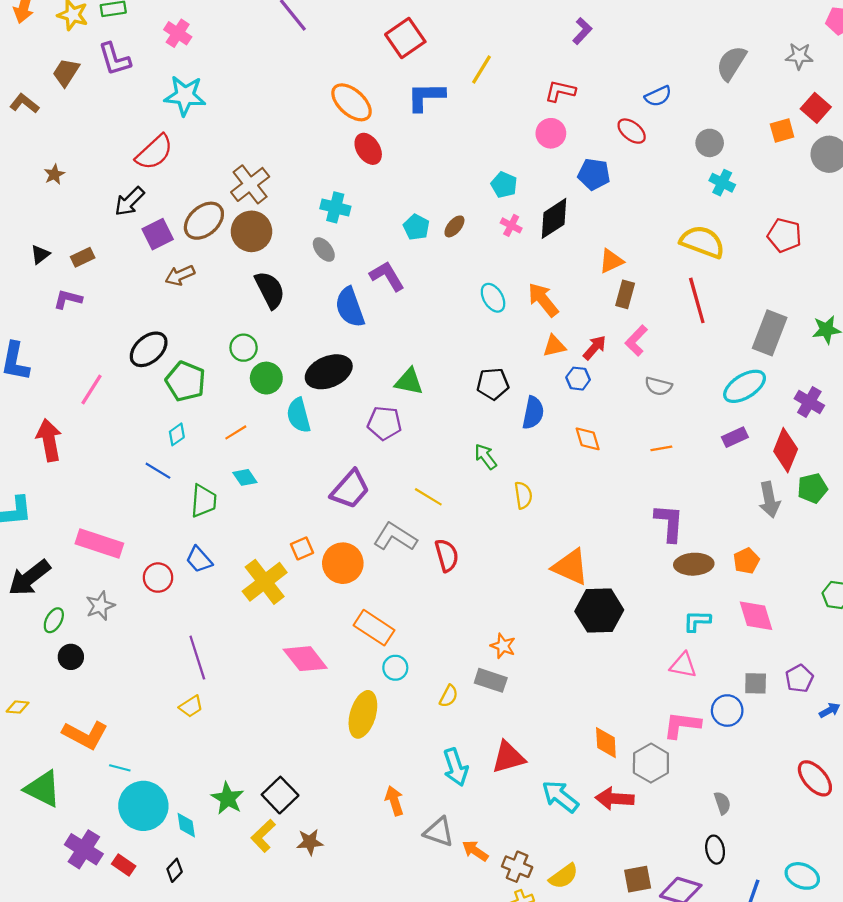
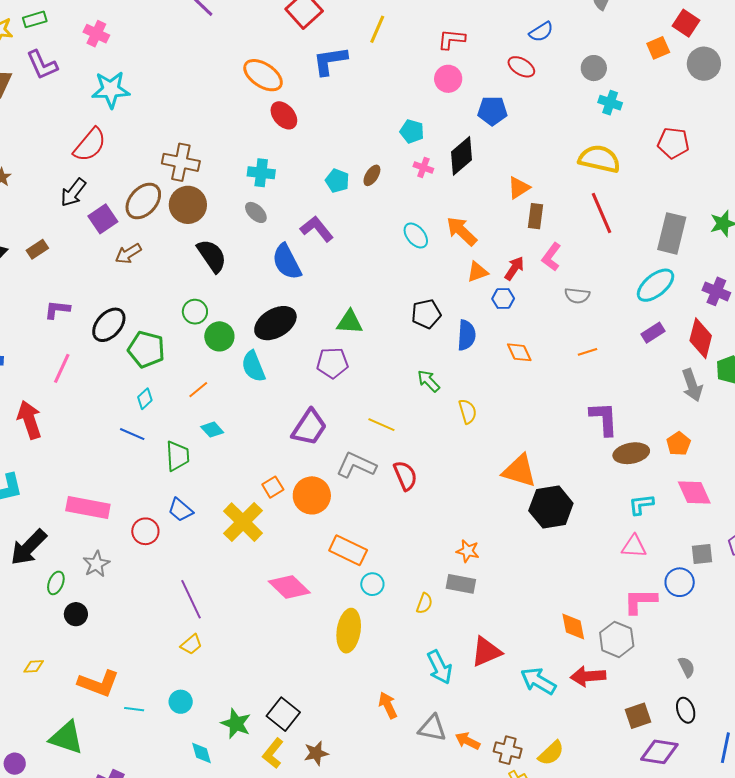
brown cross: (250, 184) -> (181, 162), turned -33
purple L-shape: (68, 299) -> (57, 310), moved
cyan circle: (143, 806) -> (181, 702), moved, size x0.5
brown square: (638, 879) -> (638, 716), moved

